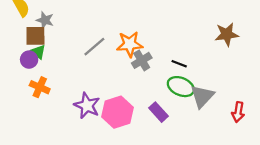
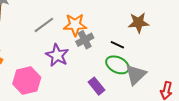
brown star: (227, 34) -> (139, 23), moved
purple star: (87, 106) -> (57, 55), moved
pink hexagon: (118, 112) -> (27, 81), moved

